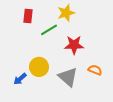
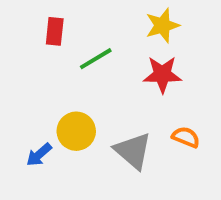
yellow star: (66, 13) -> (162, 25), moved
red star: (74, 45) -> (162, 74), moved

